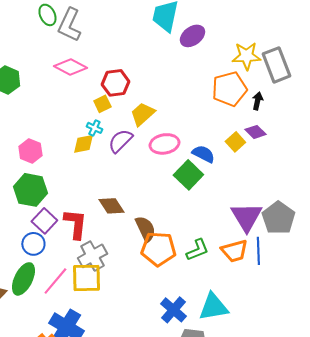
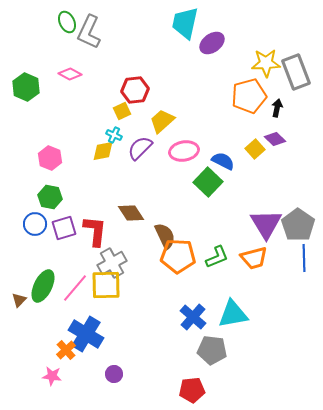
pink diamond: (70, 67) -> (70, 74), moved, size x0.7
green hexagon: (30, 190) -> (50, 197), size x0.7
purple square: (44, 221) -> (64, 228), turned 30
blue circle: (33, 244) -> (35, 224), moved
blue line: (258, 251) -> (304, 258), moved

